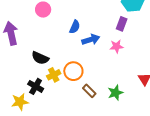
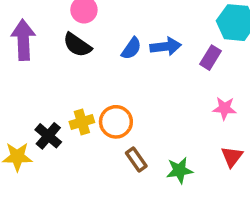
blue arrow: (91, 40) -> (166, 47), moved
pink star: (116, 46) -> (224, 108), moved
black semicircle: (40, 58) -> (77, 45), moved

